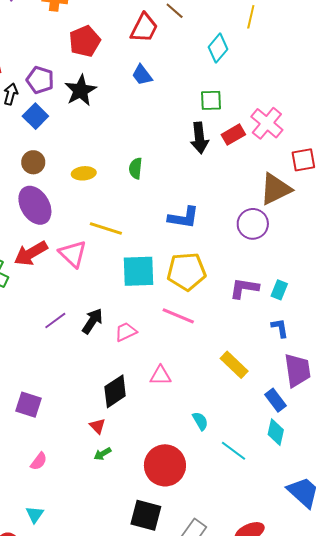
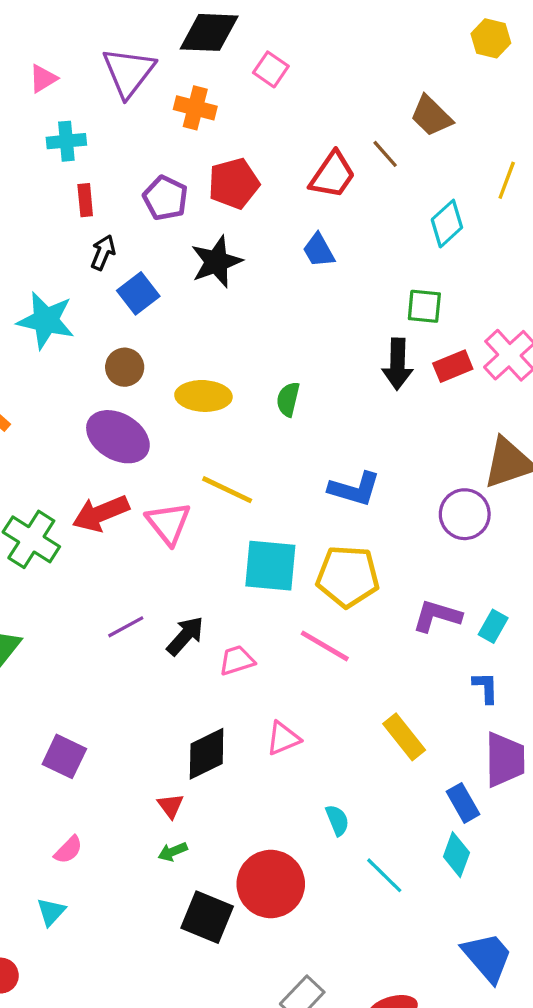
purple pentagon: (40, 80) -> (165, 198), moved
yellow ellipse: (84, 173) -> (203, 396), size x1.4
purple ellipse: (35, 205) -> (118, 437), turned -36
pink triangle: (161, 376) -> (283, 738), turned -30
cyan triangle: (35, 514) -> (51, 912), moved
black square: (146, 515) -> (207, 917), moved

